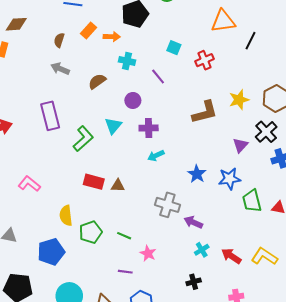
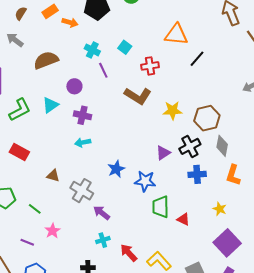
cyan cross: (127, 61) -> (92, 50), moved
brown semicircle: (97, 81) -> (46, 60), size x1.4
brown L-shape: (205, 112) -> (138, 96), moved, turned 32
brown triangle: (118, 186) -> (53, 176), moved

